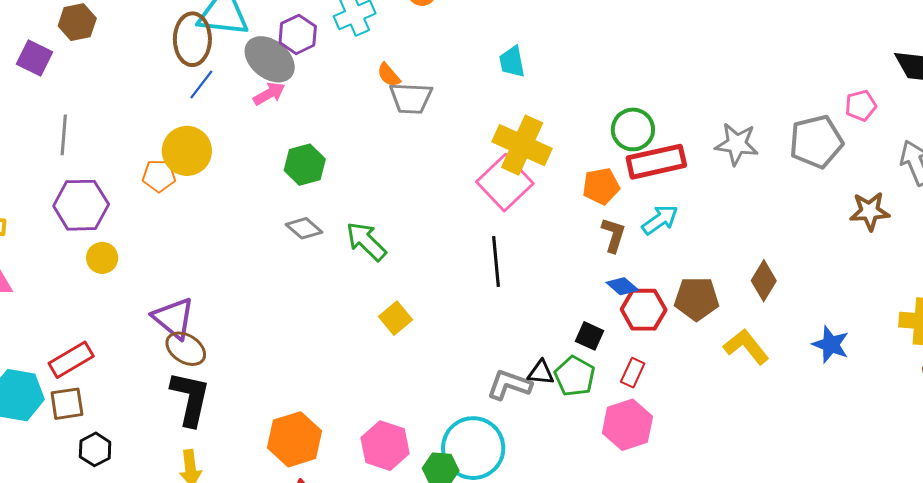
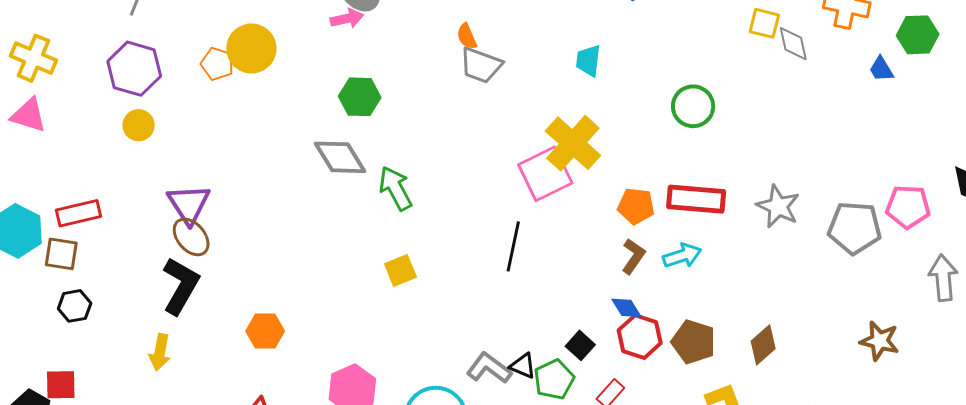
pink pentagon: (861, 106) -> (908, 207), size x1.4
green circle: (633, 129) -> (693, 106), moved
brown star: (870, 211) -> (879, 341), moved
gray diamond: (304, 228) -> (340, 157), size x1.5
orange hexagon: (294, 439) -> (265, 331), moved, size x0.7

